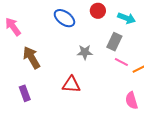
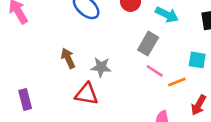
gray star: (85, 52) -> (101, 67), moved
brown arrow: (32, 58) -> (68, 58), moved, size x0.7

